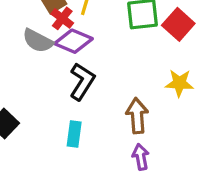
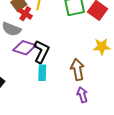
purple diamond: (73, 41) -> (25, 48), moved
cyan rectangle: (74, 134) -> (42, 73), moved

